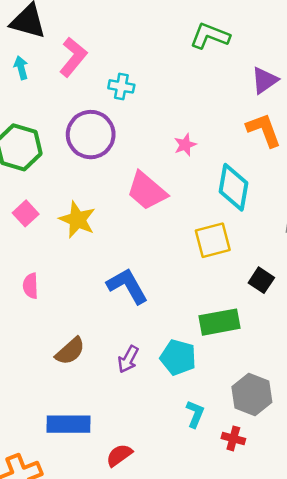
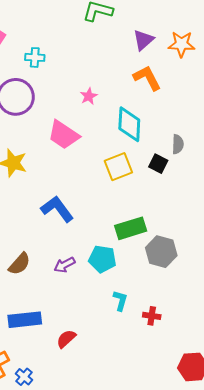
black square: (261, 280) -> (158, 164), moved
purple arrow: (128, 359) -> (64, 265), turned 40
gray hexagon: (252, 394) -> (161, 252), moved

